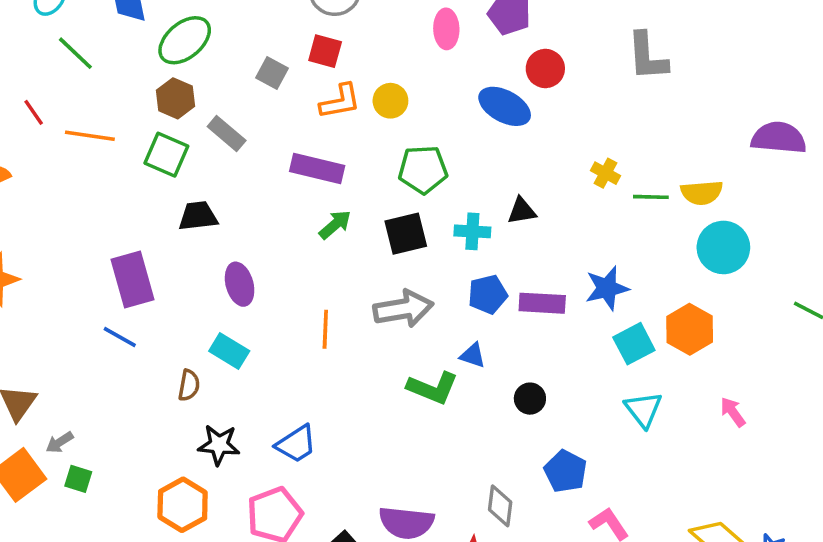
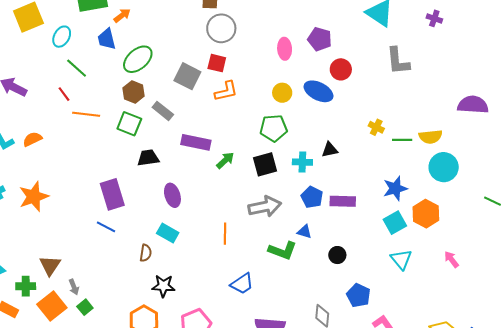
gray square: (272, 73) -> (187, 76), size x1.5
yellow circle: (390, 101) -> (282, 93), moved
red line: (34, 112) -> (64, 94), moved
purple rectangle: (317, 168) -> (196, 142), moved
blue star: (607, 288) -> (395, 188), moved
blue pentagon: (488, 294) -> (312, 197), turned -30
orange line: (325, 329) -> (225, 234), moved
gray arrow: (60, 442) -> (74, 287), turned -77
blue trapezoid: (296, 444) -> (242, 284), moved
green square: (78, 479) -> (85, 307), turned 35

